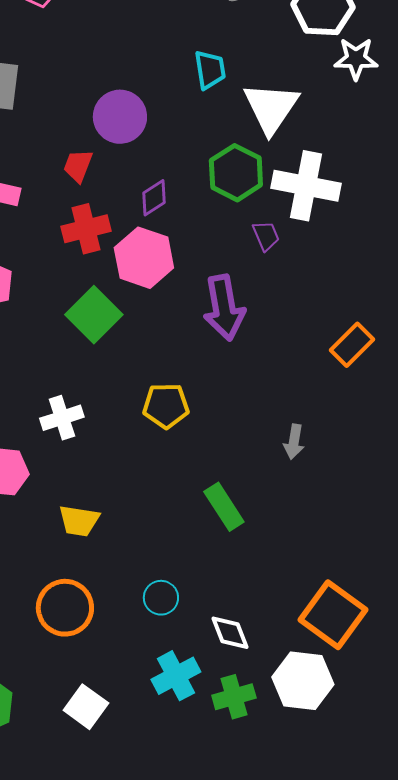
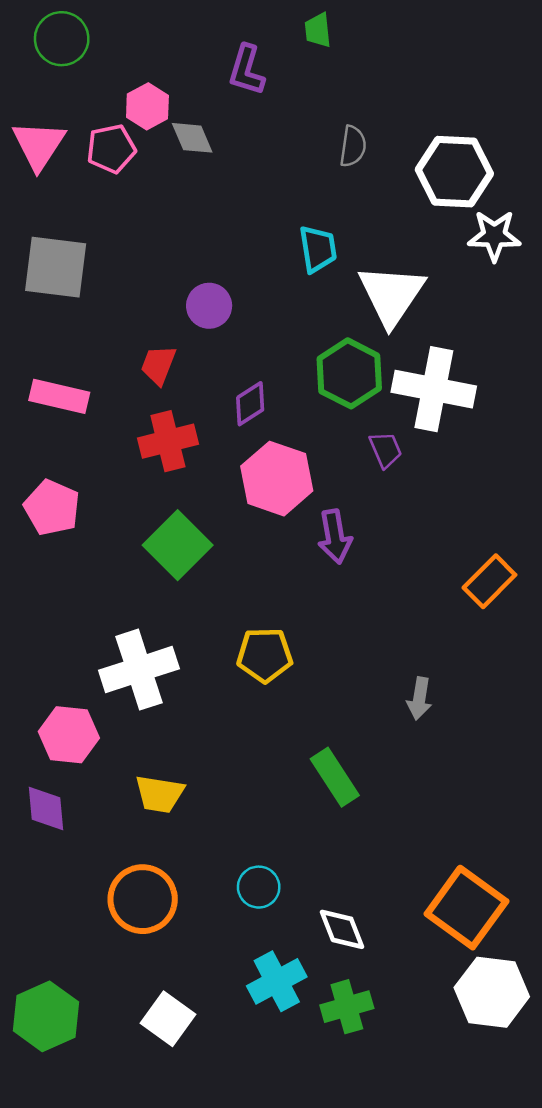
purple circle: (120, 117) -> (209, 306), size x0.7
pink hexagon: (144, 258) -> (277, 479), moved
purple arrow: (224, 308) -> (335, 537), size x0.7
white cross: (62, 418) -> (139, 670), size x1.5
white hexagon: (303, 681) -> (492, 992), moved

